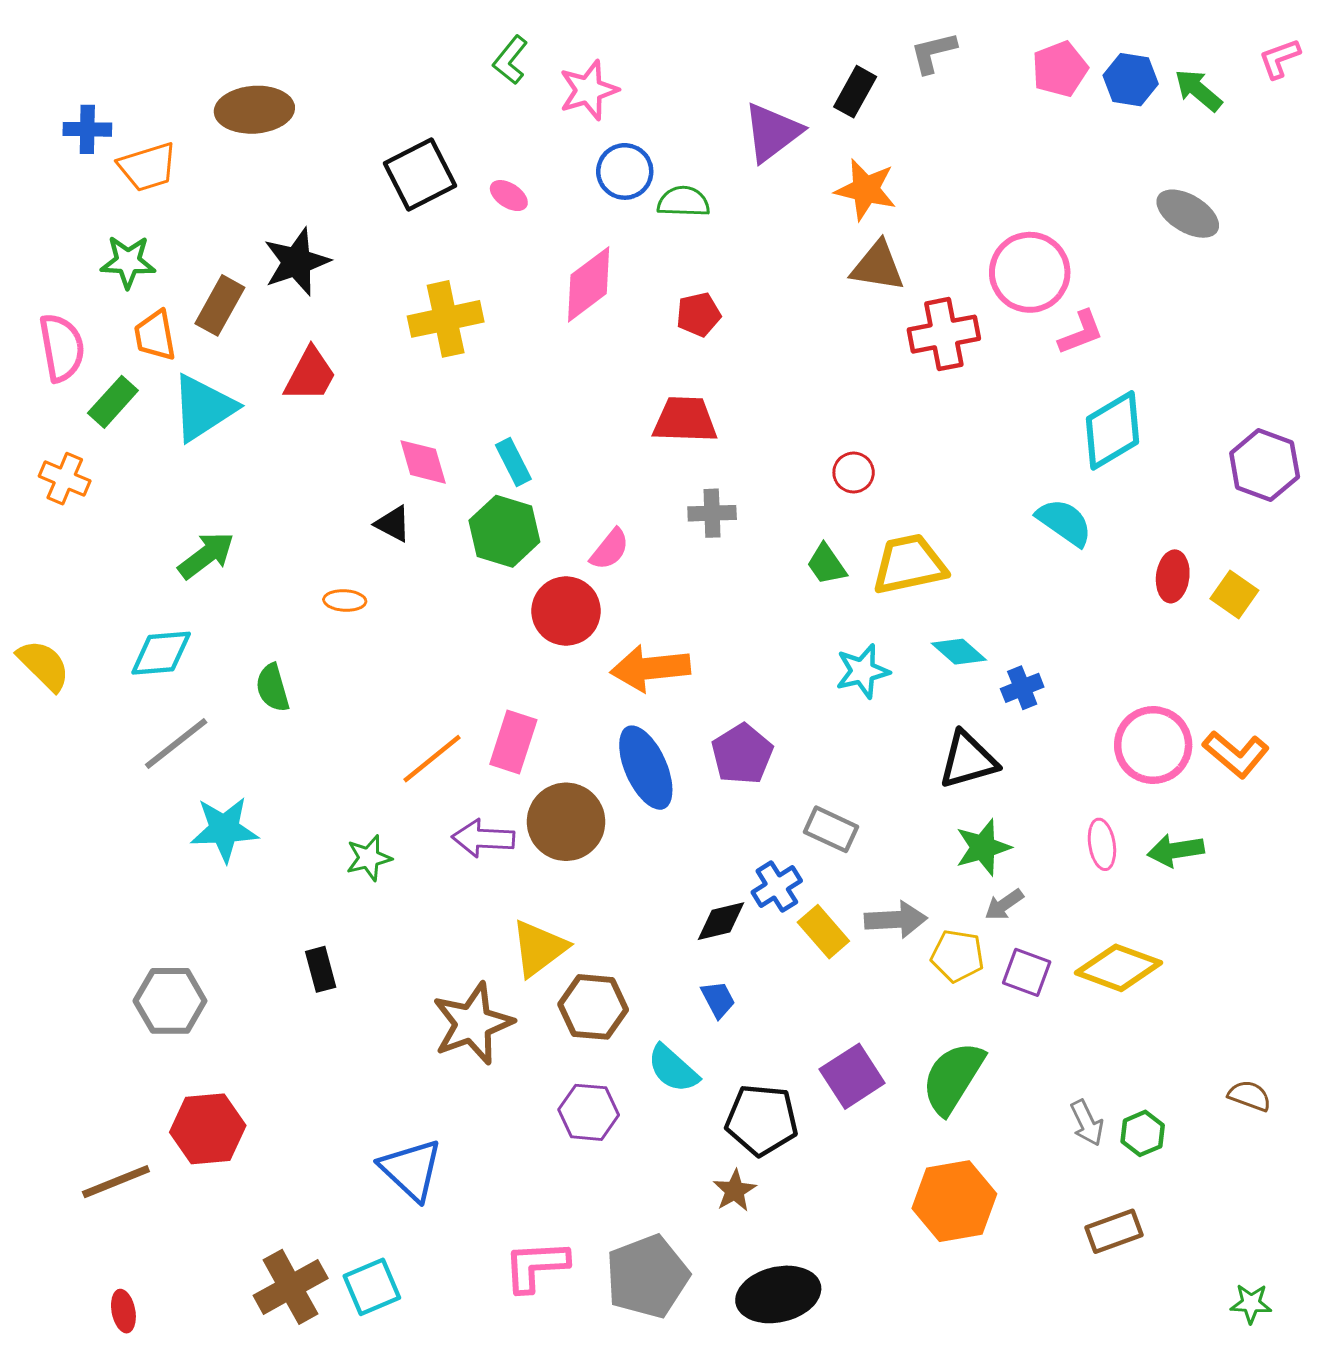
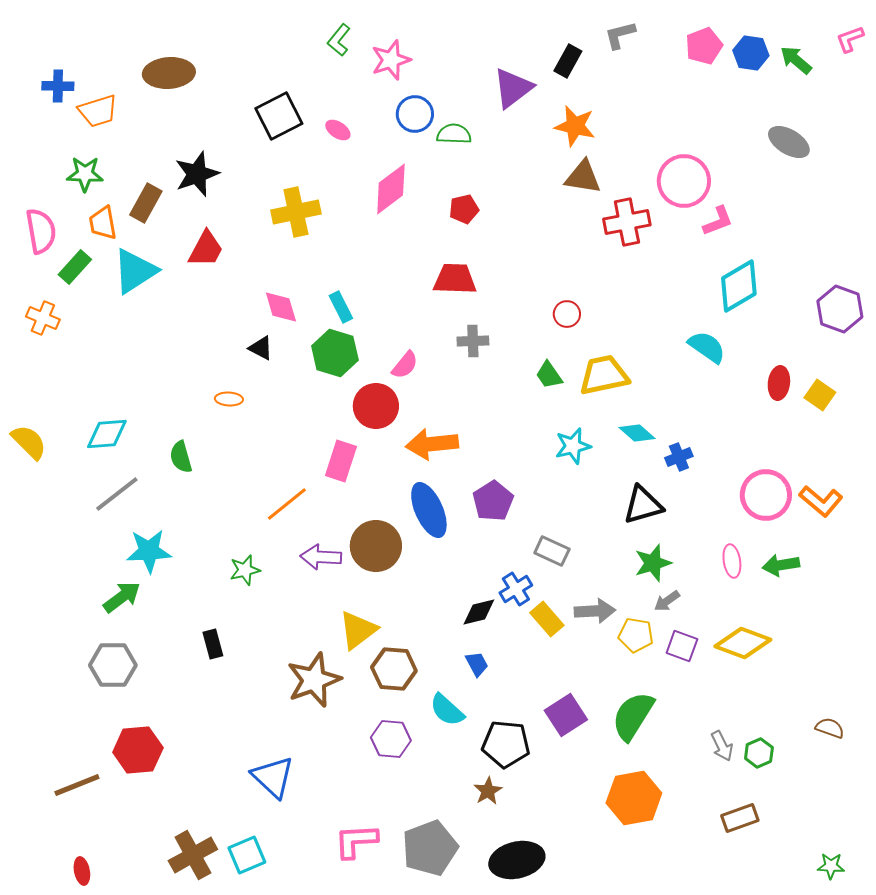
green arrow: (206, 555) -> (122, 597), moved
pink rectangle: (513, 742) -> (341, 461), moved

